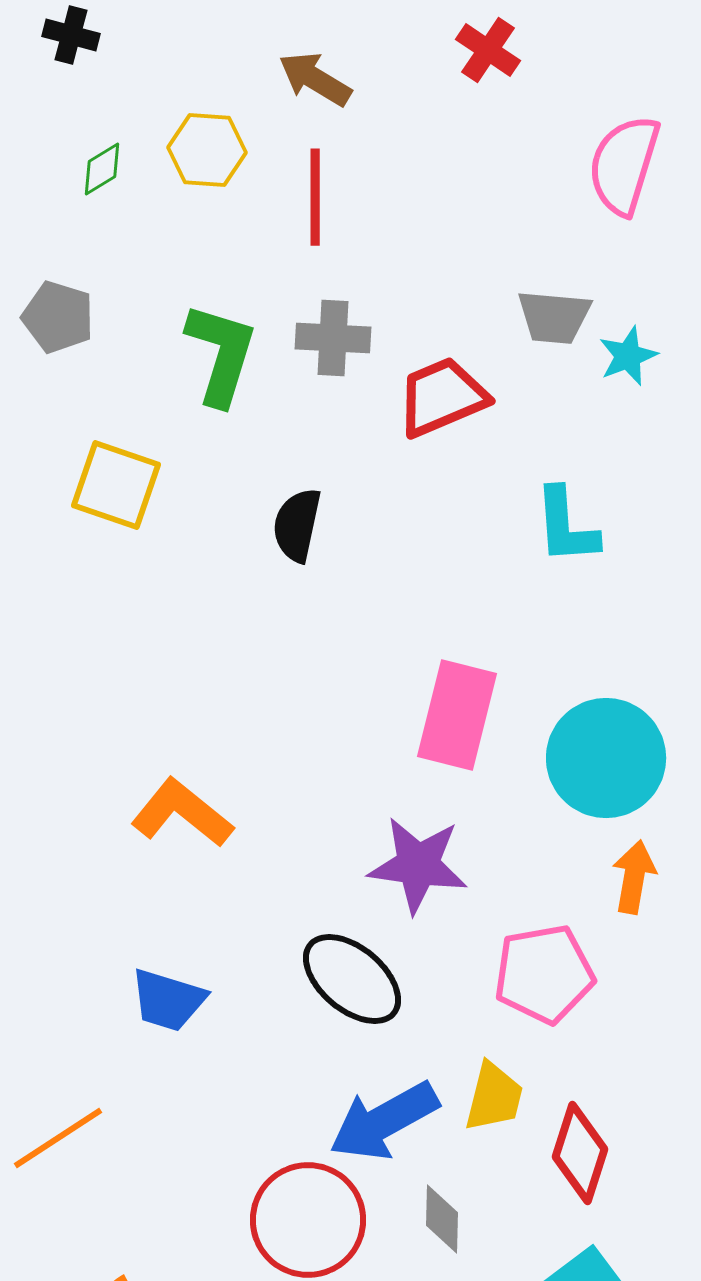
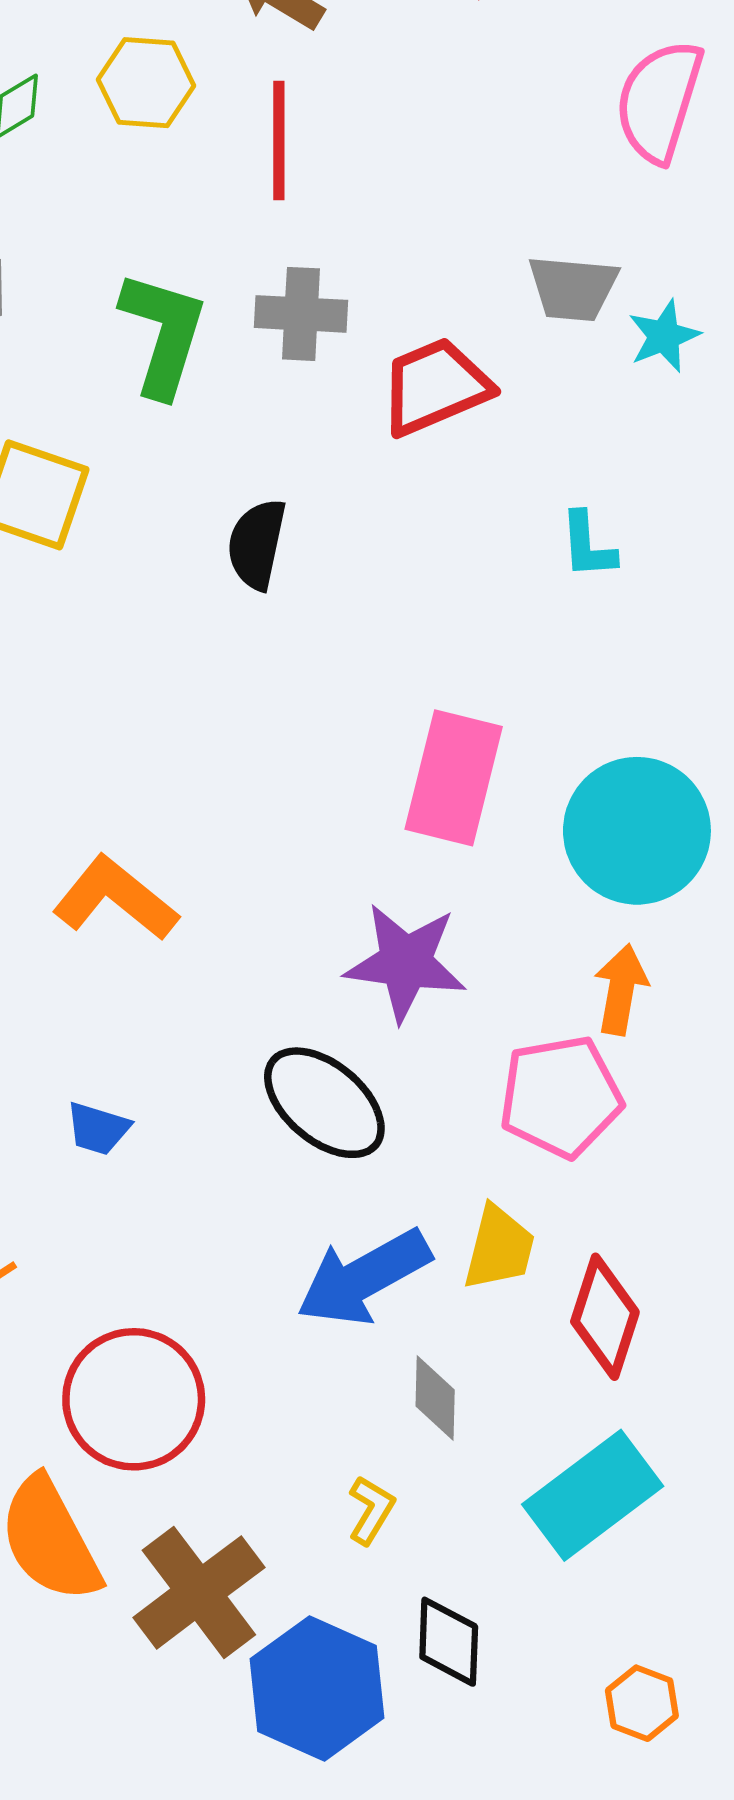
cyan L-shape: (566, 526) -> (588, 545), size x0.7
orange arrow: (634, 877) -> (621, 990), moved
blue trapezoid: (168, 1000) -> (98, 1129), size x0.7
red circle: (308, 1220) -> (134, 1399), moved

